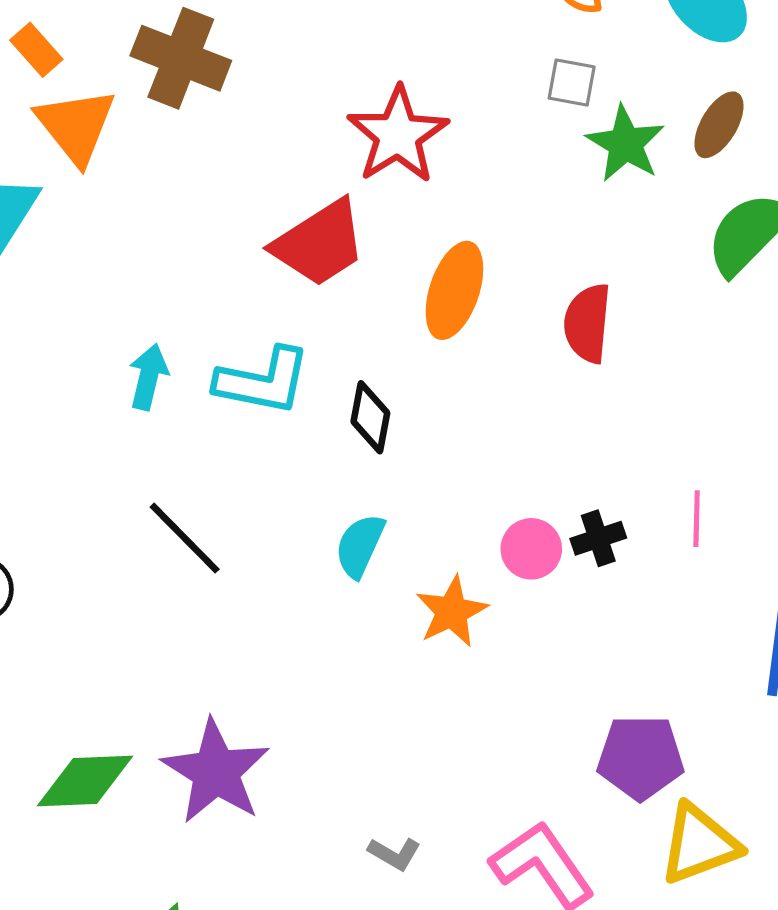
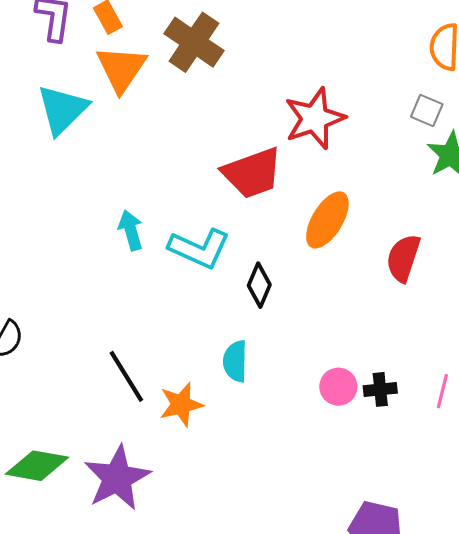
cyan arrow: (148, 377) -> (131, 230), turned -42
black line: (185, 538) -> (126, 376), moved
cyan semicircle: (360, 546) -> (235, 361), turned -36
orange star: (452, 612) -> (181, 404), moved

